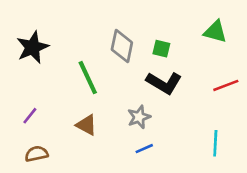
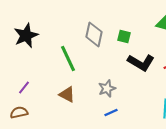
black L-shape: (164, 83) -> (141, 62), moved
brown semicircle: (36, 154) -> (19, 112), moved

